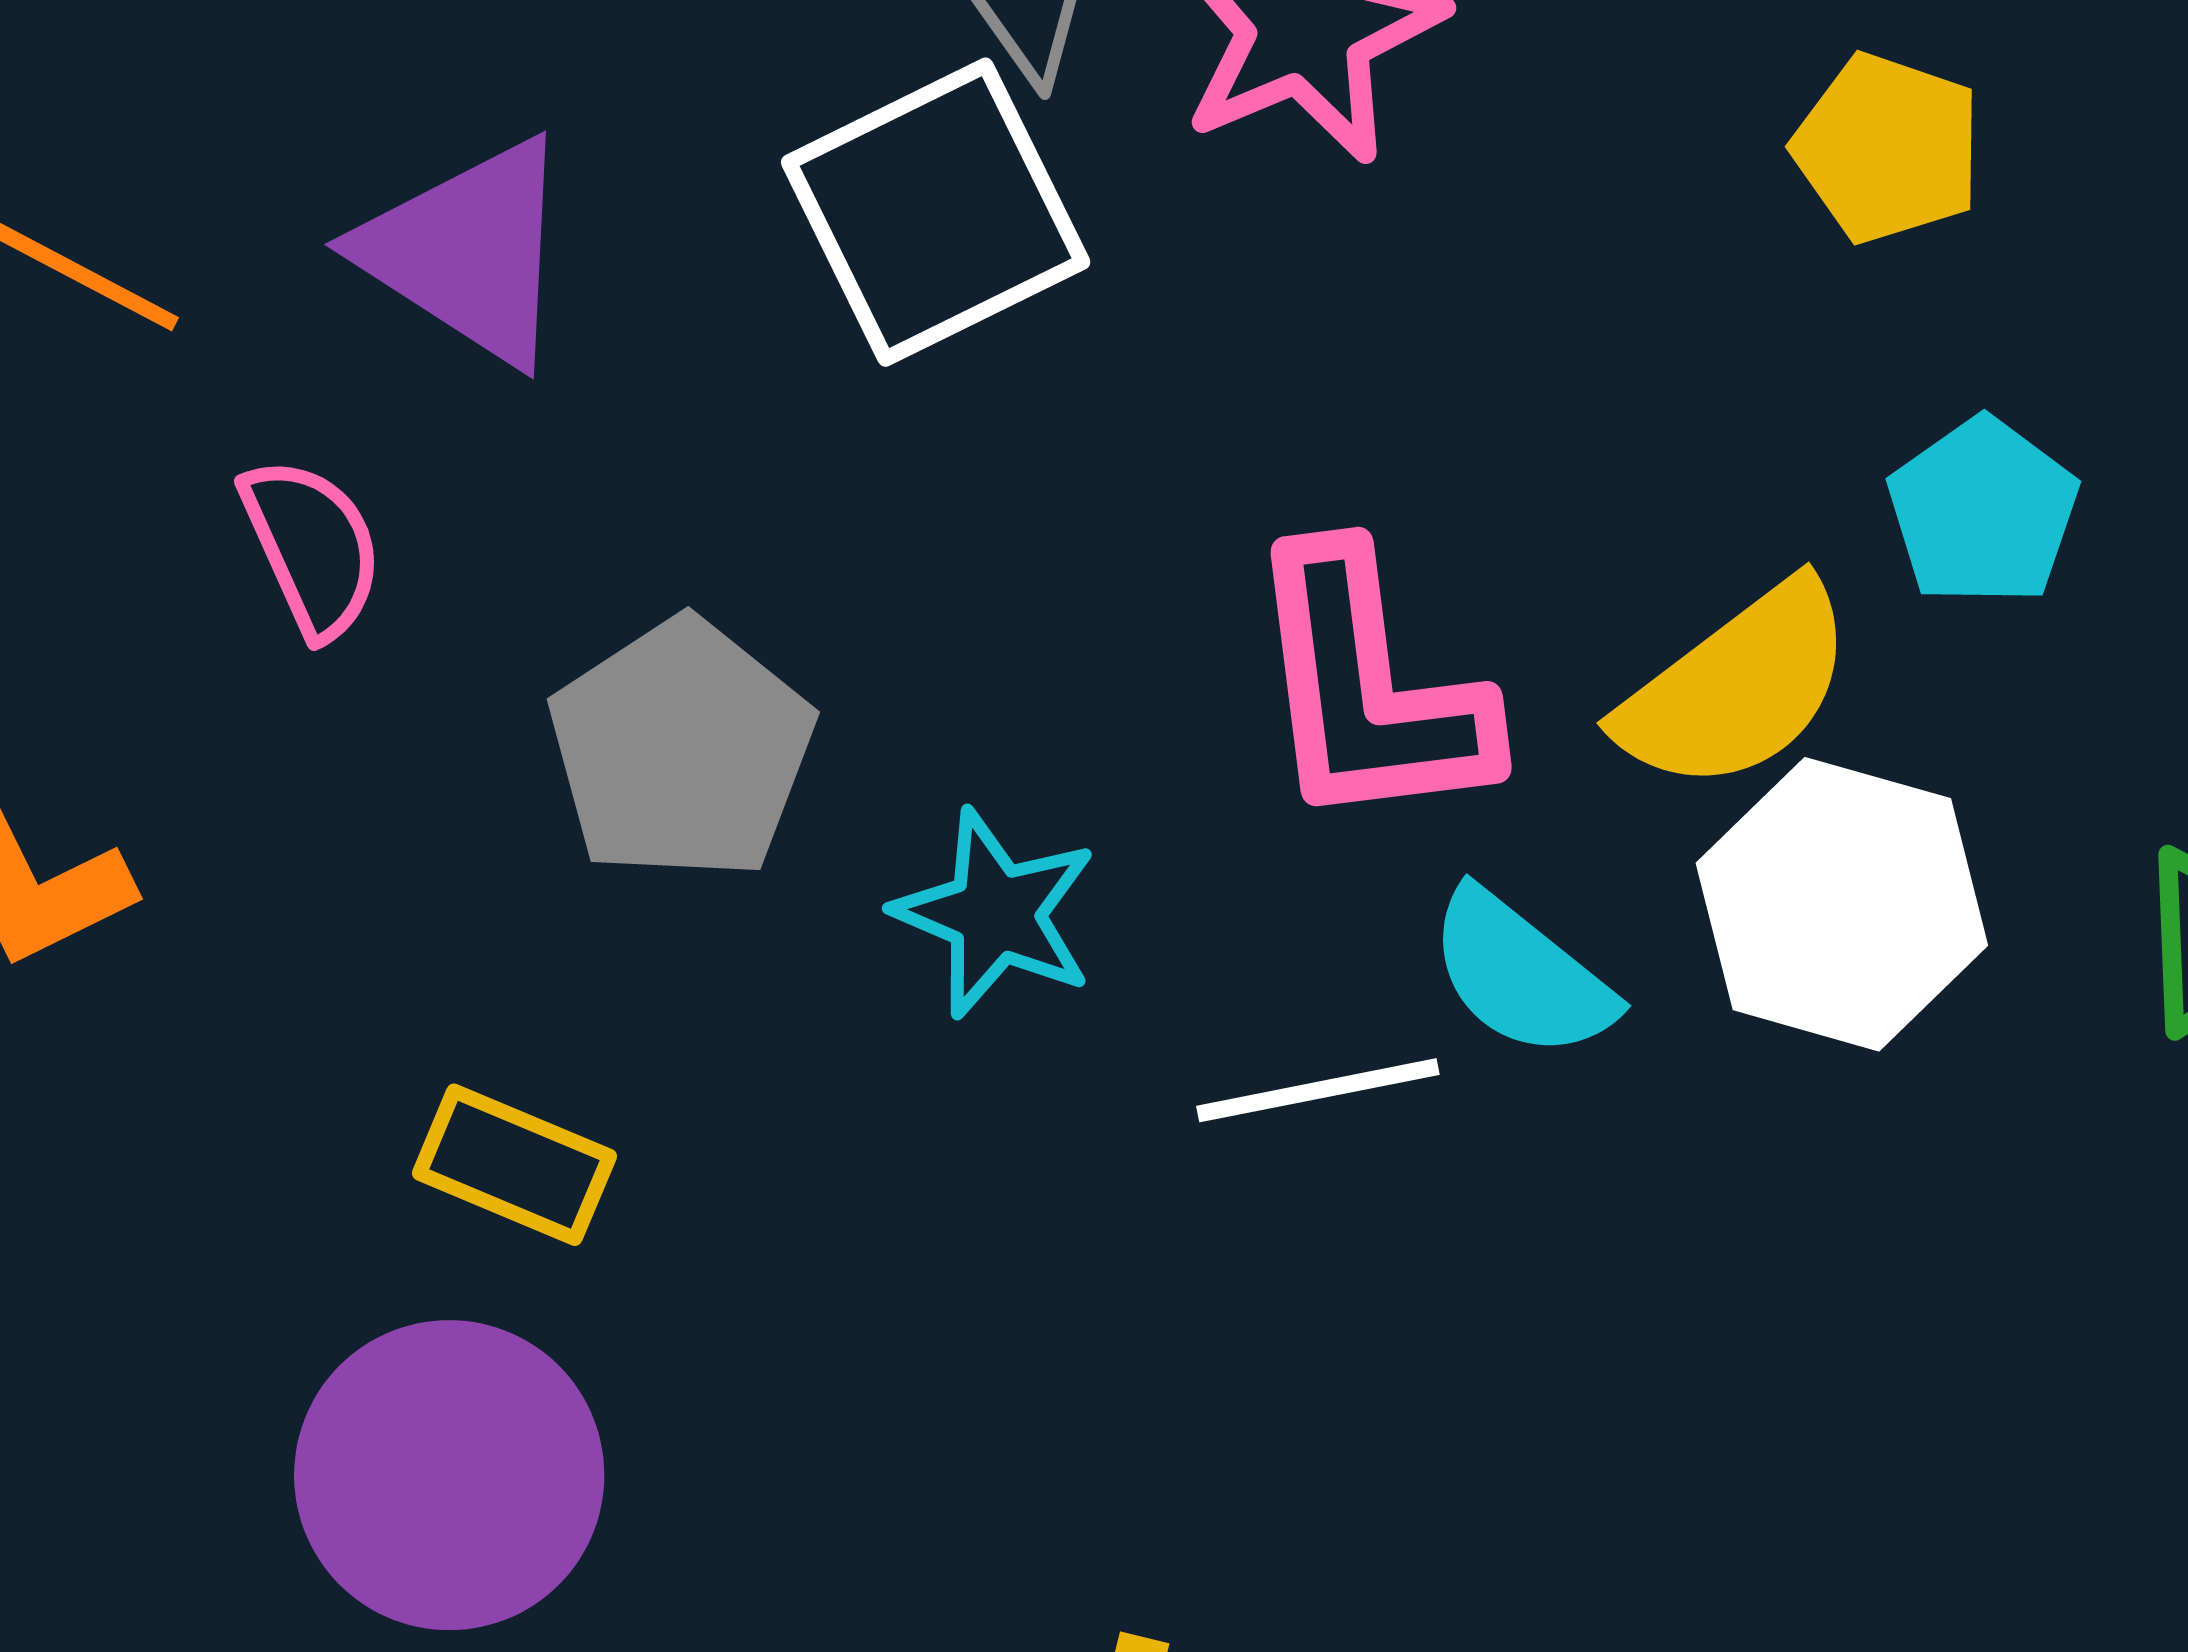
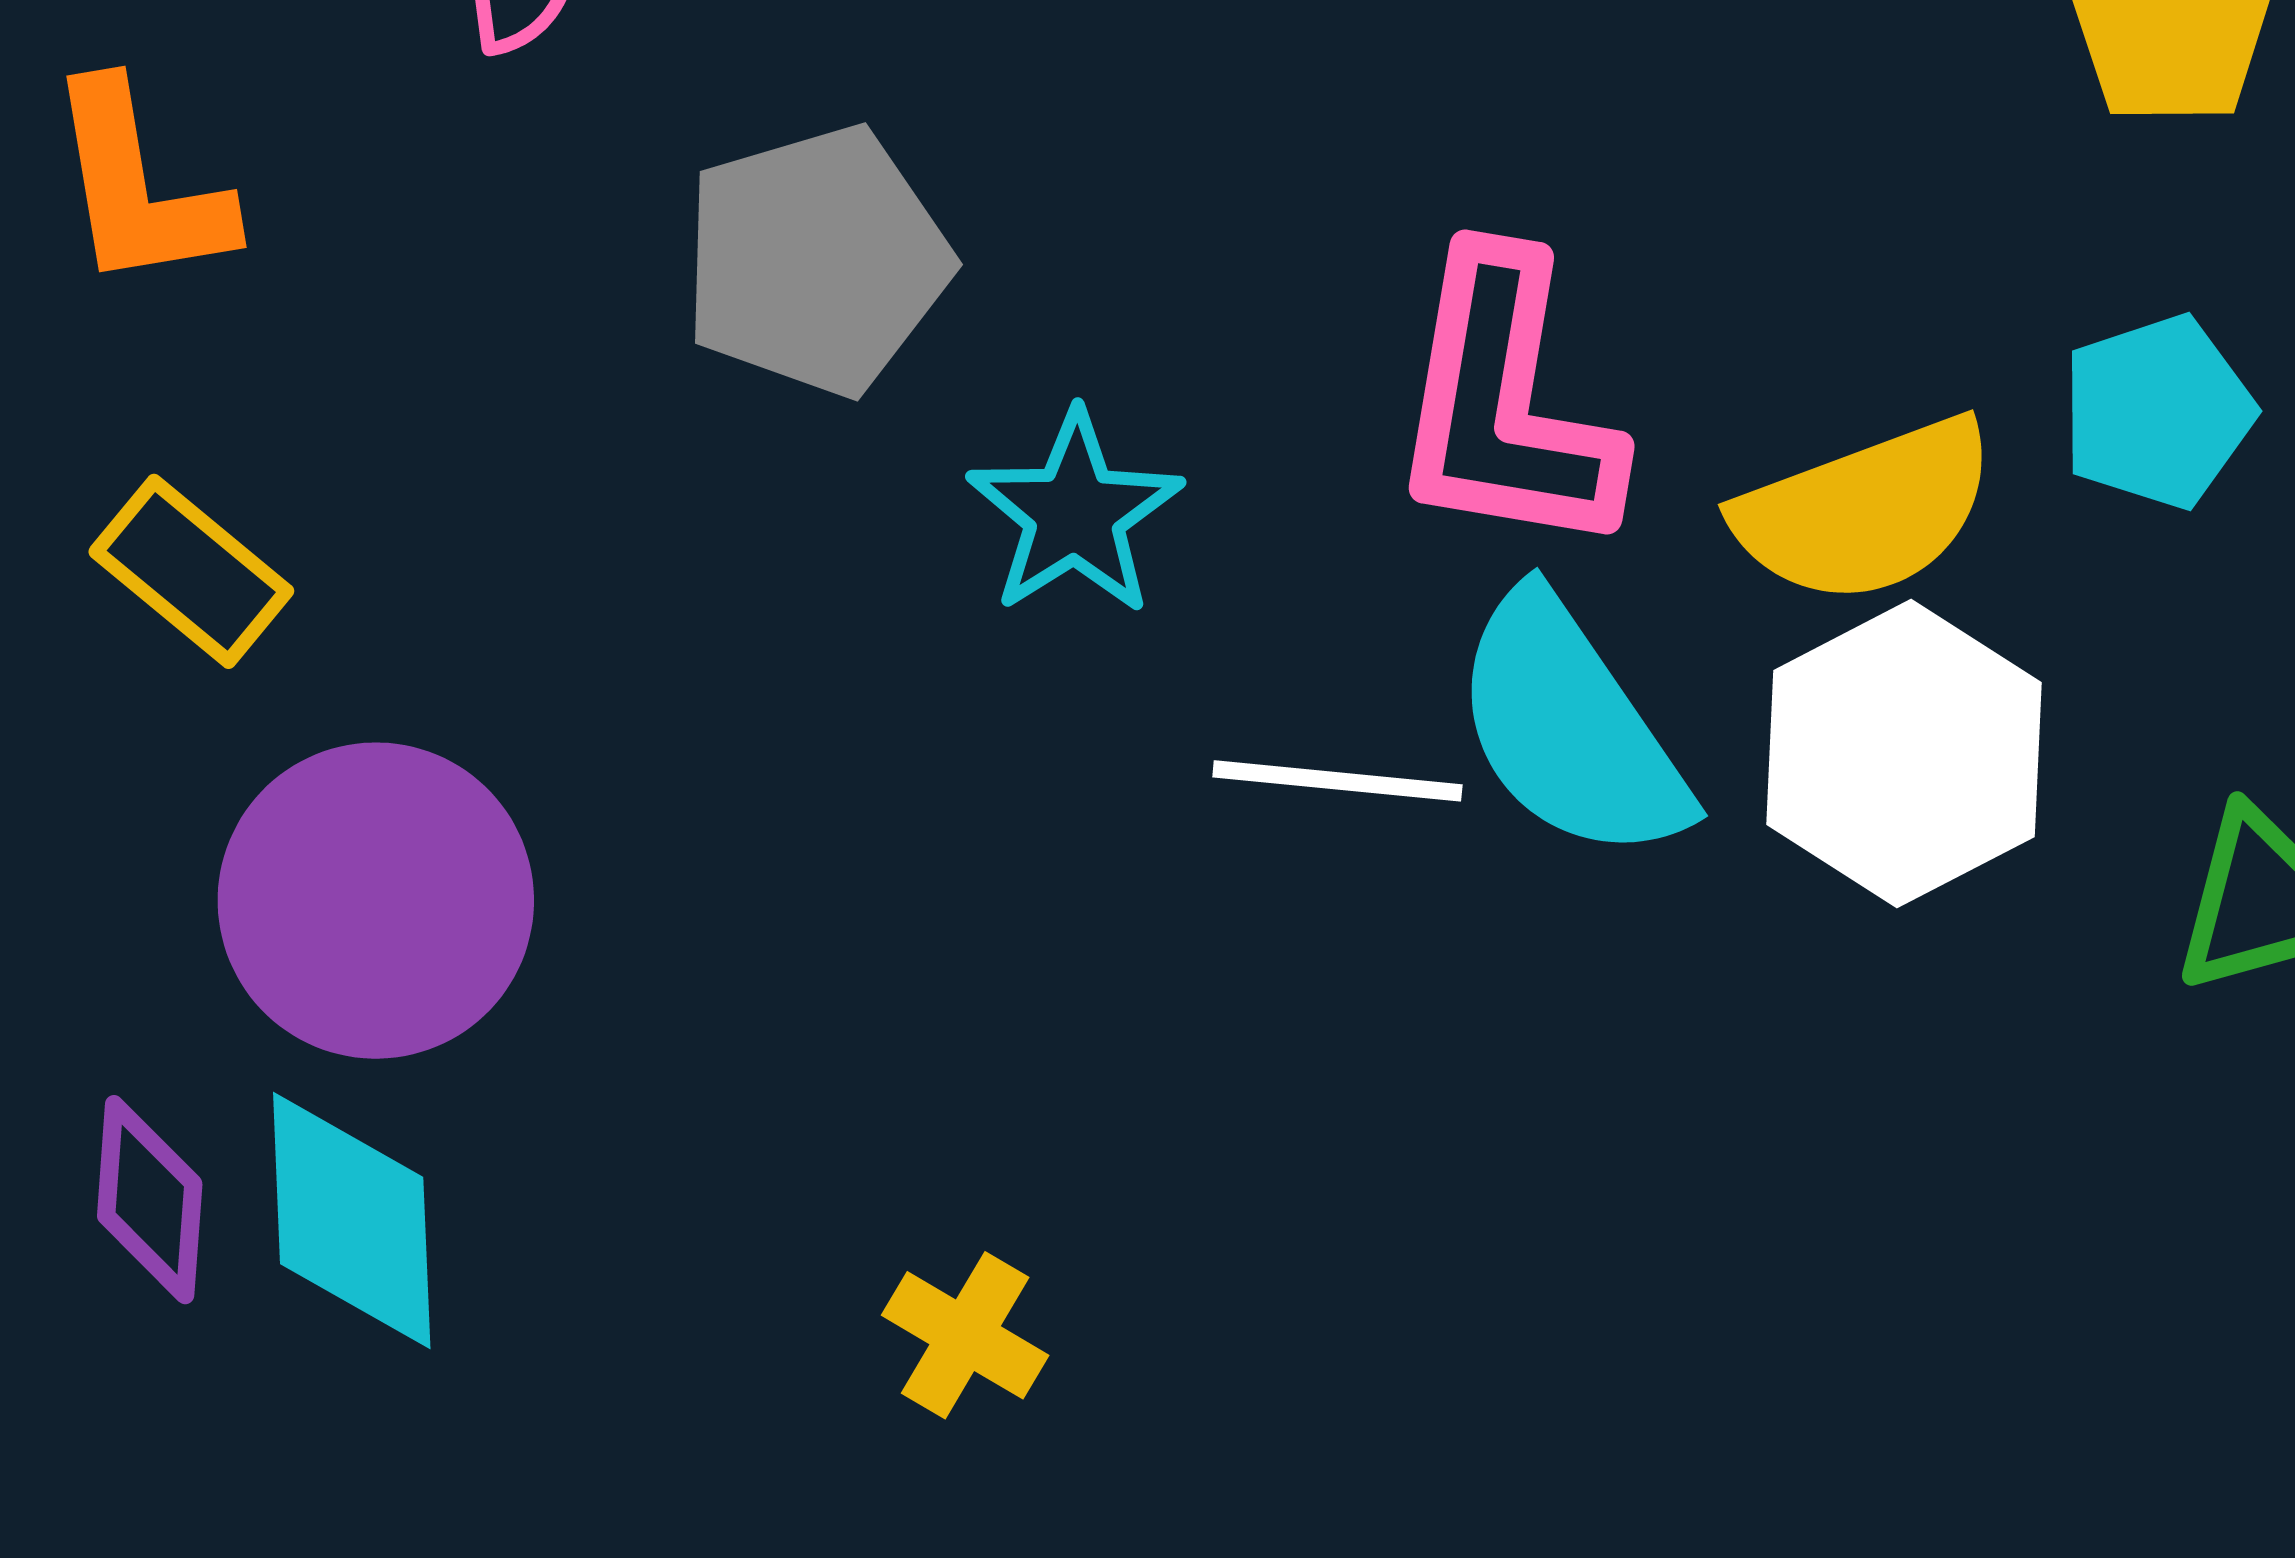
cyan semicircle: (1521, 974) -> (1570, 728), size x1.4
yellow rectangle: (514, 1165) -> (191, 571), moved

